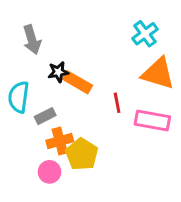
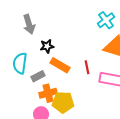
orange rectangle: (77, 82) -> (60, 65), moved
yellow pentagon: (82, 154) -> (63, 102), turned -30

